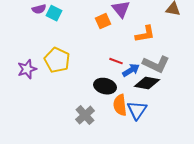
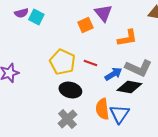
yellow pentagon: (57, 60) -> (62, 62), moved
red line: (116, 61) -> (90, 63), moved
black ellipse: (105, 86) -> (70, 90), moved

